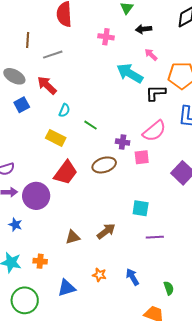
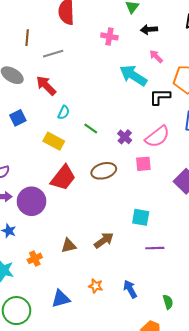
blue square: (22, 105) -> (18, 118), moved
purple cross: (123, 142) -> (125, 137), moved, turned 32
orange cross: (40, 261) -> (35, 258), moved, turned -32

